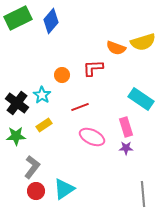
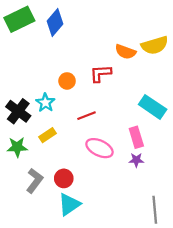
red circle: (36, 191) -> (64, 178), moved

